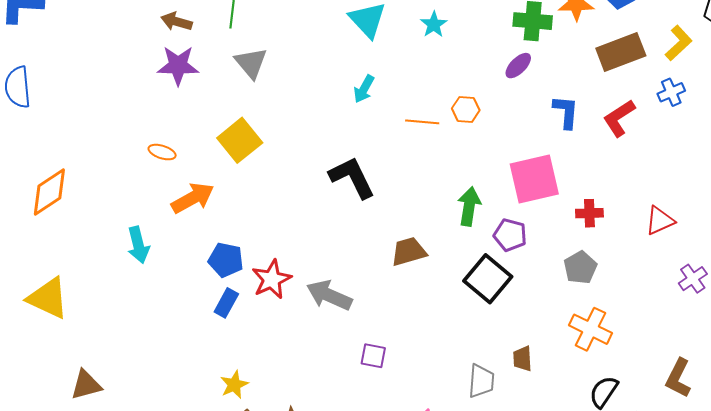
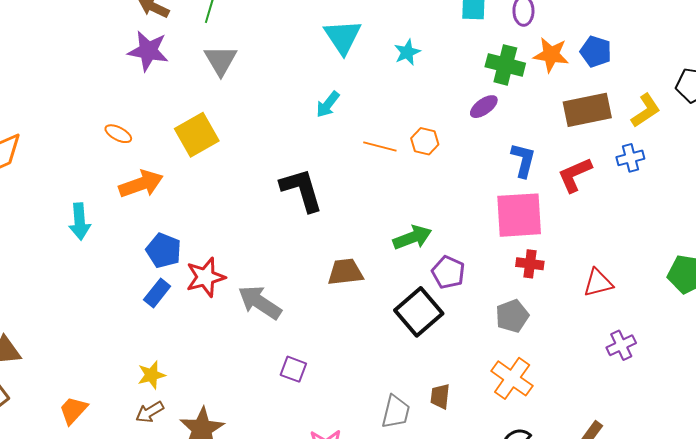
pink square: (534, 179) -> (519, 215), moved
green arrow: (469, 206) -> (412, 237), turned 51

